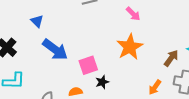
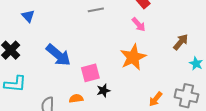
blue triangle: (37, 21) -> (28, 16), moved
brown arrow: (171, 58) -> (181, 42), moved

